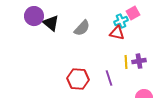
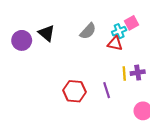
purple circle: (34, 16) -> (22, 40), moved
gray semicircle: (82, 28) -> (88, 31), moved

